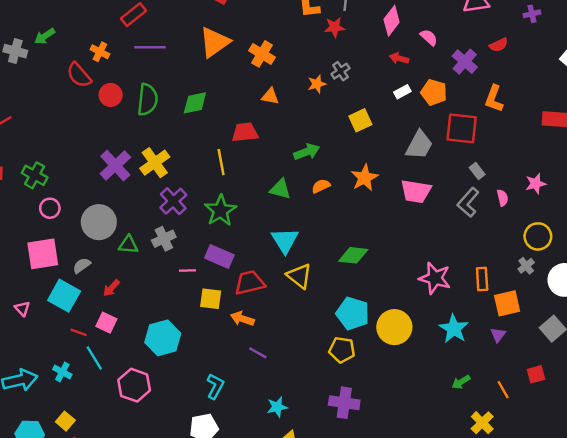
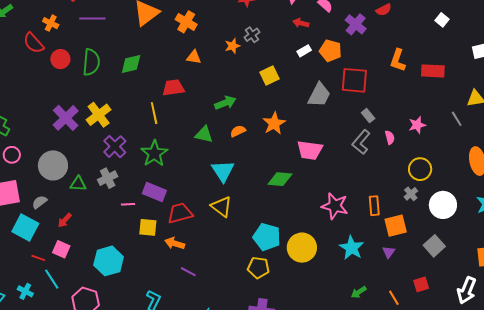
orange L-shape: (494, 99) -> (398, 60), moved
pink trapezoid: (416, 191) -> (310, 150), moved
cyan triangle: (285, 240) -> (223, 171), moved
green diamond: (353, 255) -> (280, 179), moved

